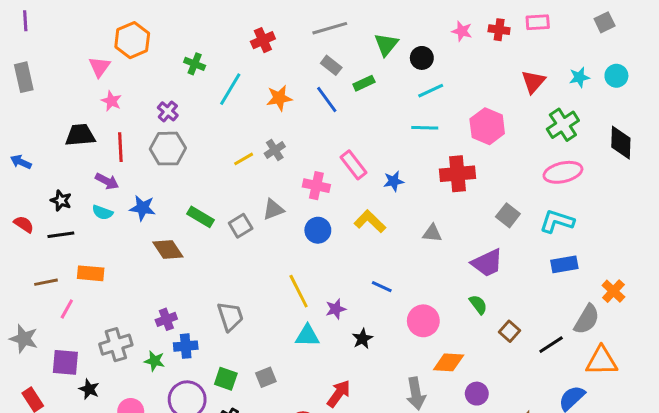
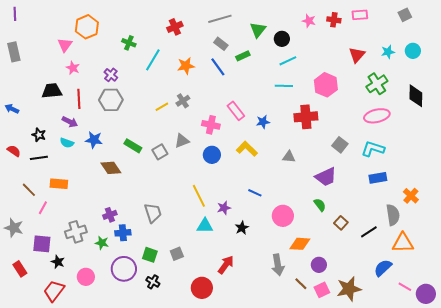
brown line: (46, 282) -> (29, 190), turned 56
gray semicircle: (587, 319) -> (393, 215), turned -40

